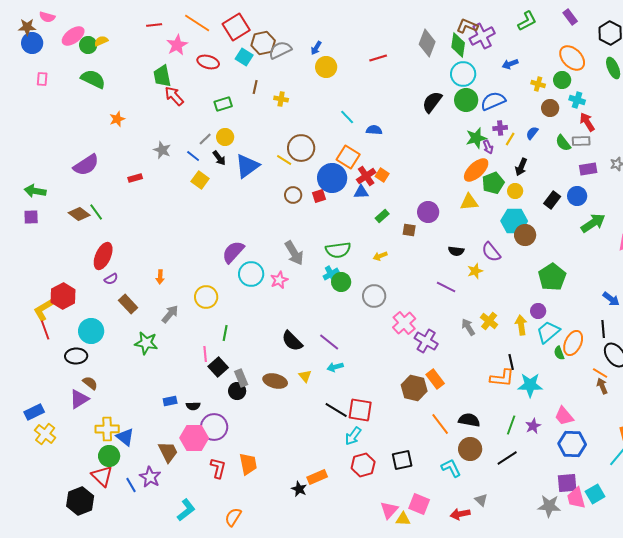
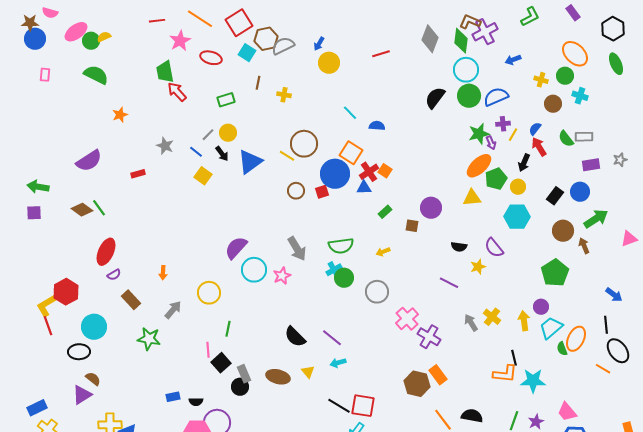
red arrow: (587, 122) -> (539, 147), moved
brown circle: (525, 235) -> (563, 231), moved
brown arrow: (602, 386) -> (584, 246), moved

